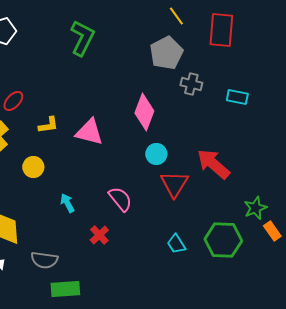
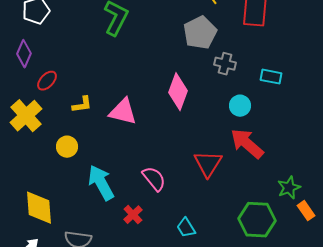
cyan circle: (156, 154) -> (240, 106), moved
cyan arrow: (67, 203) -> (101, 183), size x1.8
cyan trapezoid: (176, 244) -> (186, 228), moved

